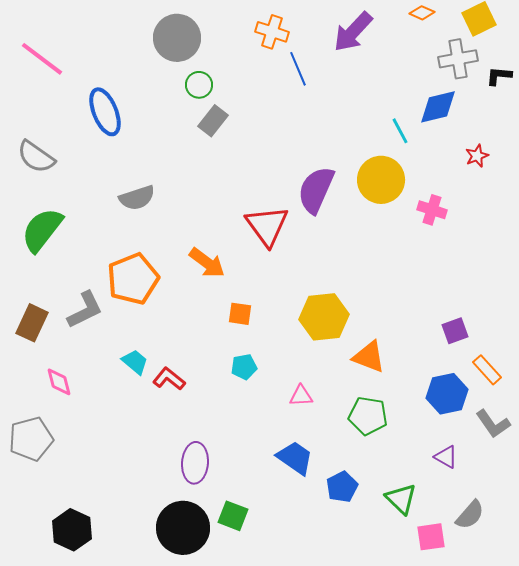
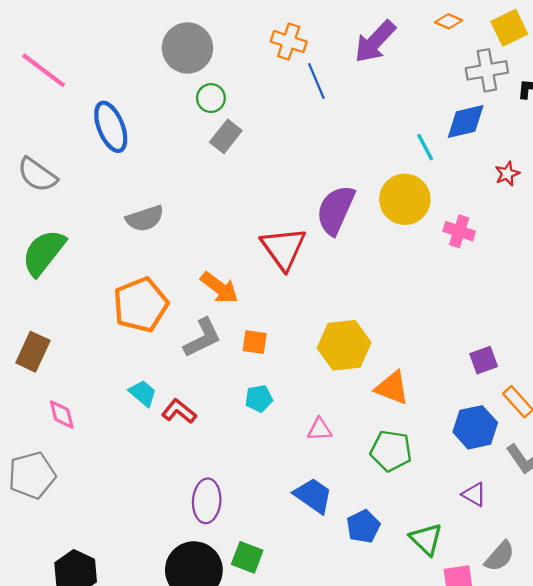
gray L-shape: (85, 310) -> (202, 338), moved

